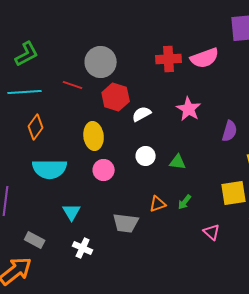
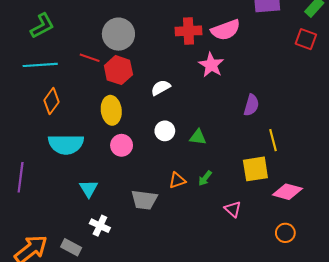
red hexagon: (116, 97) -> (118, 70), moved
pink star: (189, 109) -> (211, 65), moved
gray rectangle: (35, 240) -> (71, 247), moved

